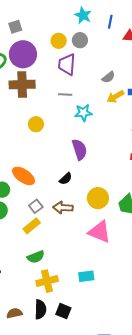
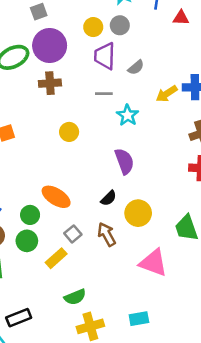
gray semicircle: (108, 77) -> (136, 67), moved
brown cross: (22, 85) -> (50, 83), size x0.7
cyan star: (83, 113) -> (128, 115), turned -30
yellow circle: (98, 198) -> (138, 213), moved
brown arrow: (63, 208) -> (107, 234), turned 60
yellow rectangle: (32, 226) -> (56, 258), moved

